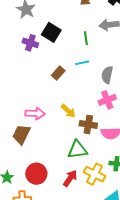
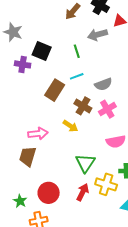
brown rectangle: (58, 73) -> (55, 90), size x1.5
gray semicircle: (107, 75) -> (103, 84), turned -114
brown cross: (88, 125) -> (83, 106), moved, turned 30
green triangle: (77, 150) -> (85, 163), turned -40

